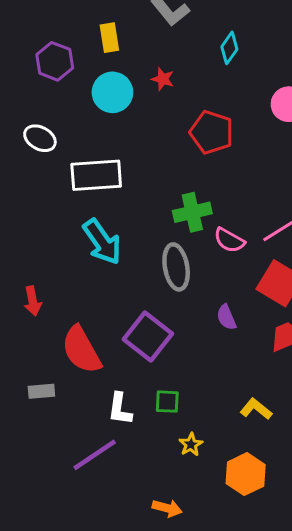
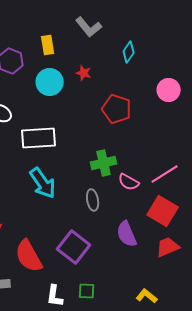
gray ellipse: (176, 267) -> (93, 200), size x0.7
purple semicircle: (226, 317) -> (127, 234), size x1.5

